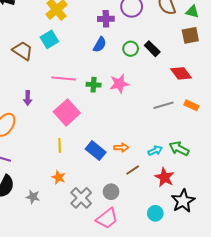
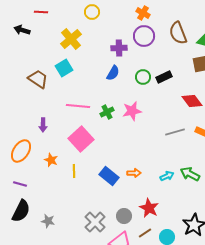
black rectangle: (152, 49) -> (164, 77), turned -70
green cross: (94, 85) -> (107, 112), turned -32
brown line: (133, 170) -> (145, 233), moved
orange star: (59, 177) -> (51, 160), moved
red star: (165, 177) -> (149, 208), moved

